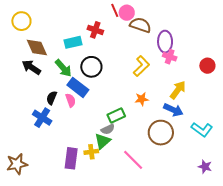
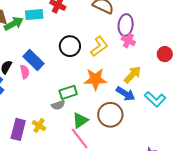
black circle: (91, 67) -> (70, 46), moved
green arrow: (63, 68) -> (14, 24), moved, turned -84
orange star: (142, 99) -> (95, 79), size x1.6
cyan L-shape: (202, 130) -> (155, 99), moved
green triangle: (103, 141) -> (80, 120), moved
yellow cross: (91, 152) -> (39, 125), turned 32

